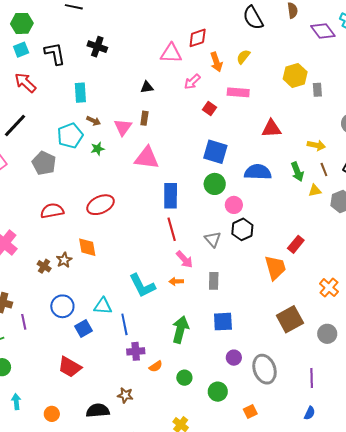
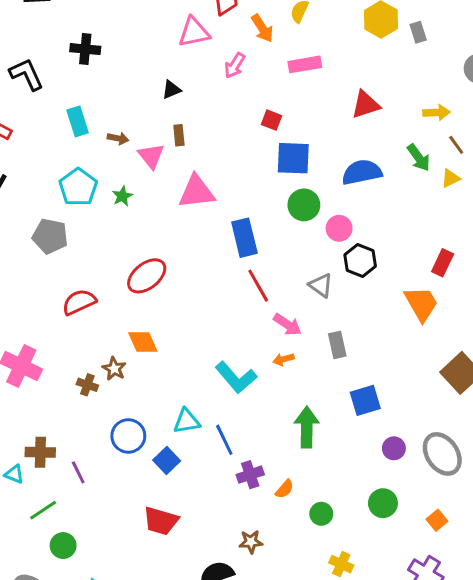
red square: (210, 108) -> (272, 120), moved
brown arrow: (94, 121) -> (118, 138), moved
green circle: (184, 378) -> (321, 514), moved

